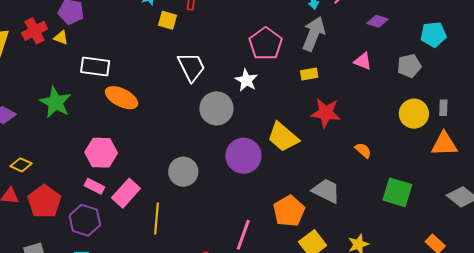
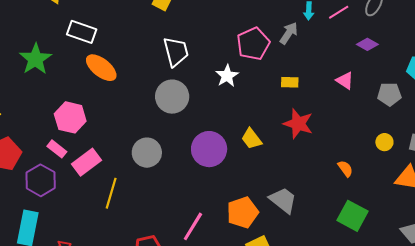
gray arrow: (314, 34) -> (289, 33), moved, size x0.7
gray circle: (216, 108) -> (172, 97), moved
yellow circle: (414, 114) -> (384, 142), size x0.6
yellow trapezoid: (283, 137) -> (251, 139), size x0.7
orange semicircle: (363, 150) -> (345, 169), moved

